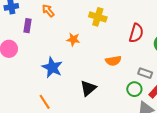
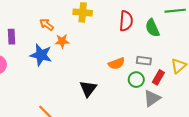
orange arrow: (48, 11) -> (47, 25), moved
orange semicircle: (113, 61) -> (116, 63), moved
blue star: (52, 67) -> (41, 55), moved

